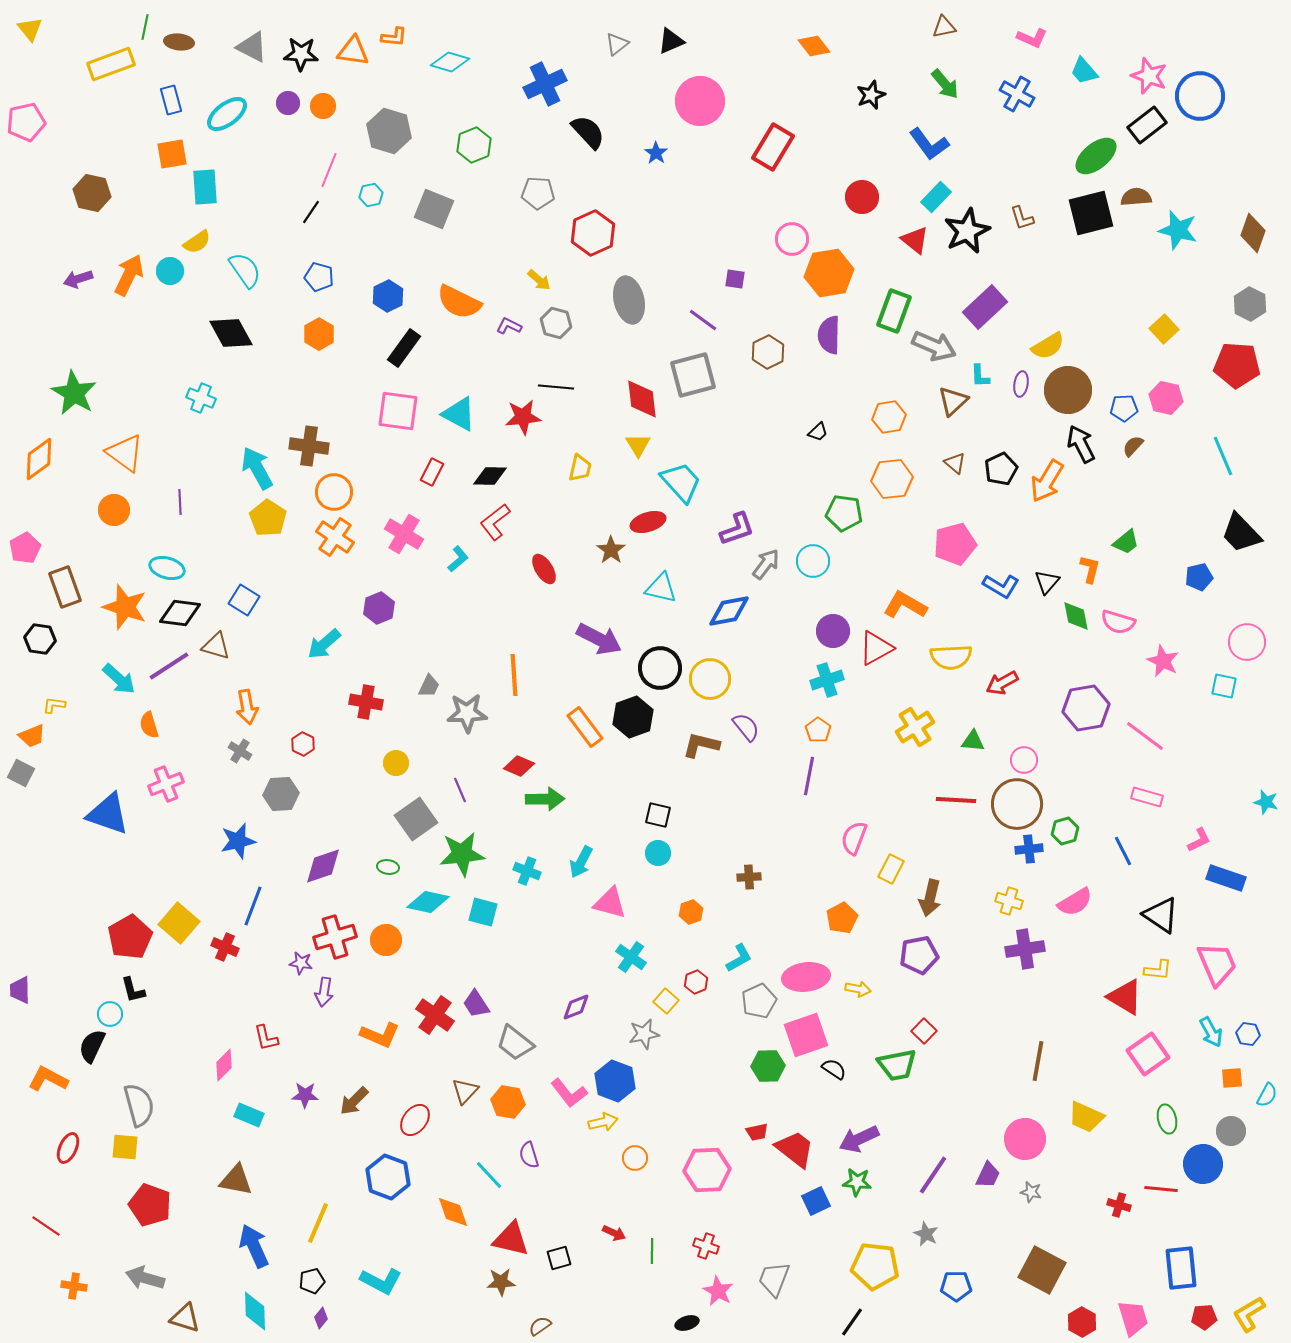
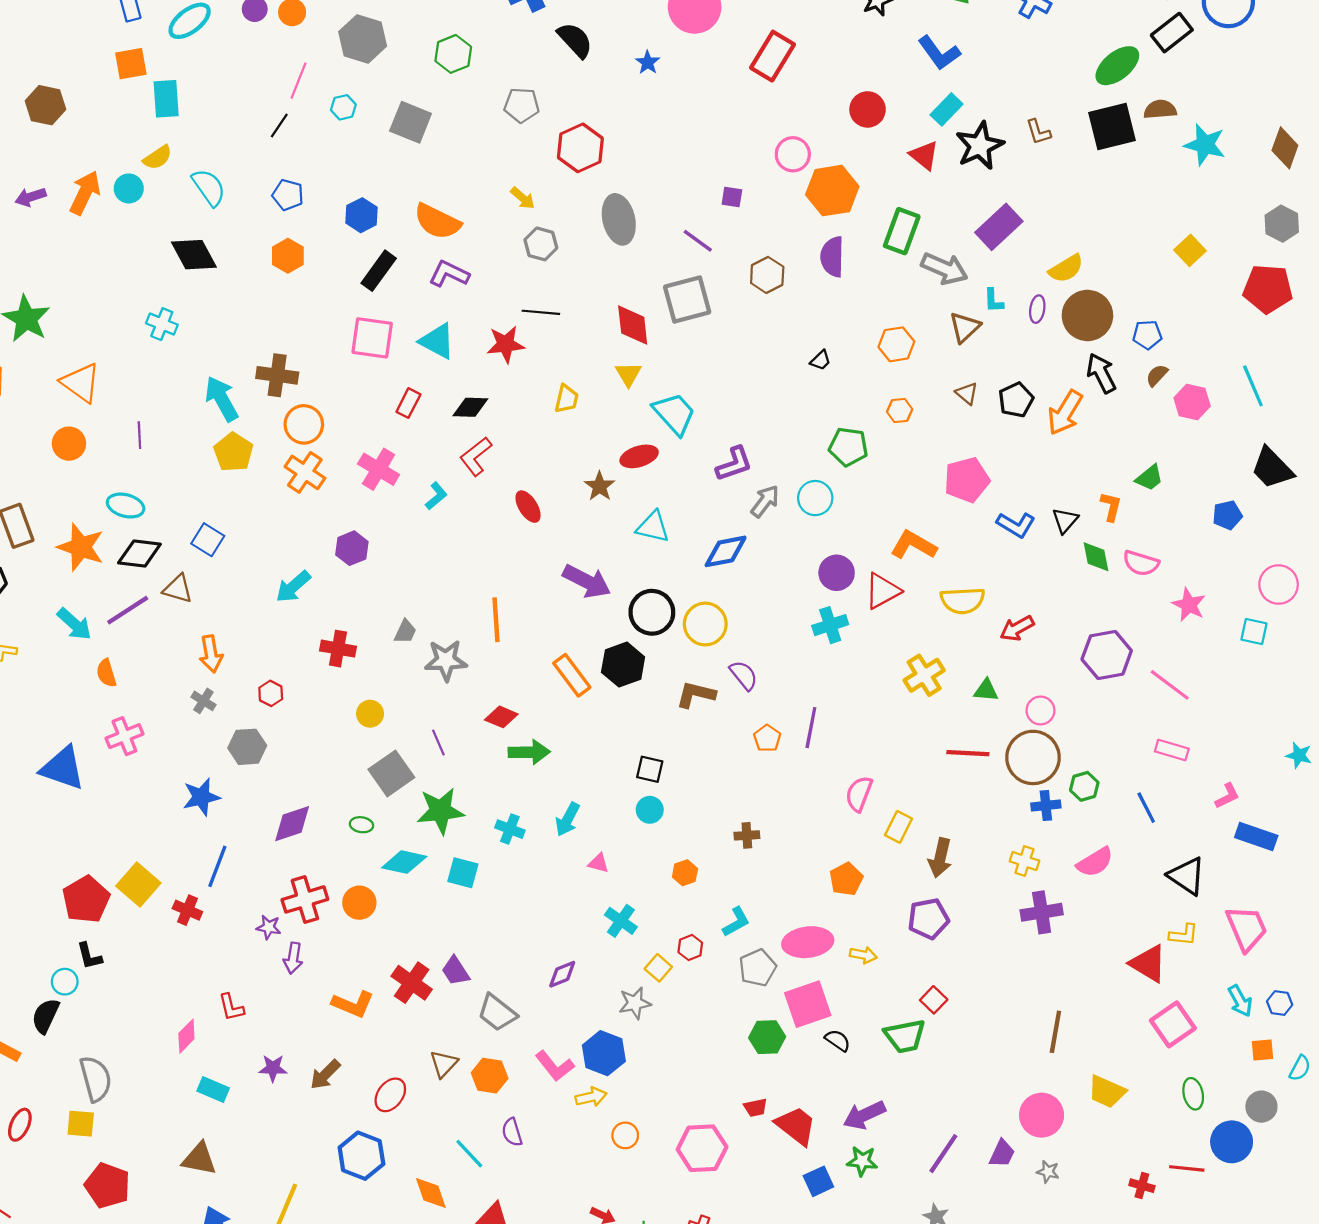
purple L-shape: (509, 326) -> (449, 274), moved, size x1.5
pink hexagon: (1166, 398) -> (1192, 402), moved
orange hexagon: (892, 479) -> (900, 411), size x0.6
orange pentagon: (818, 730) -> (767, 738), moved
pink triangle: (610, 903) -> (598, 863), size x0.6

